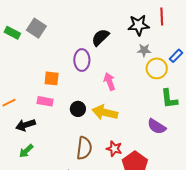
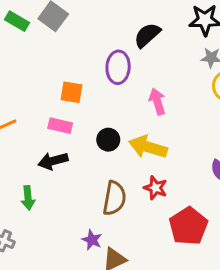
black arrow: (26, 125) -> (53, 161), moved
red star: (114, 149) -> (155, 188), moved
green arrow: (26, 151) -> (28, 198), turned -56

